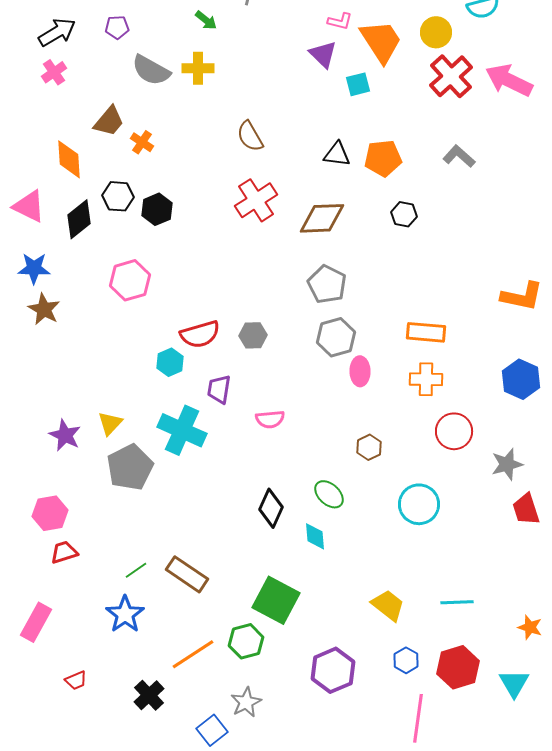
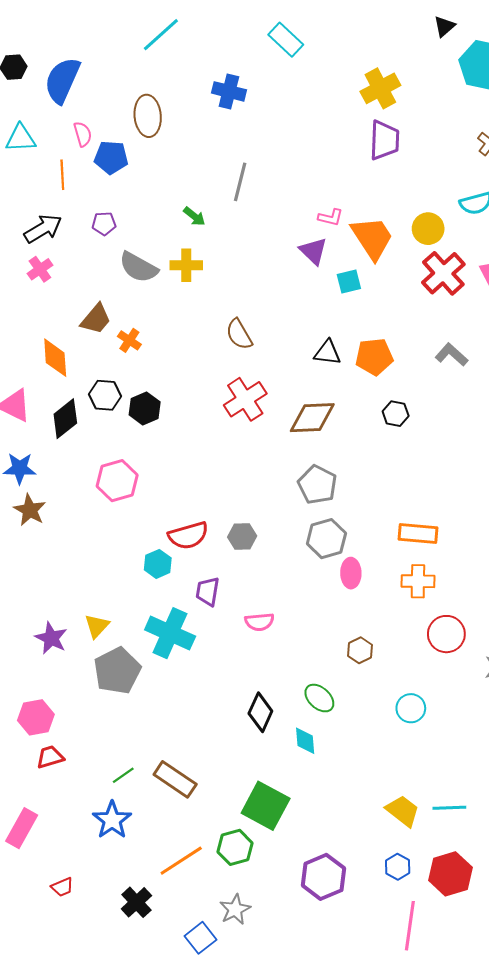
cyan circle: (419, 504) -> (411, 708), size x0.7
yellow trapezoid: (388, 605) -> (403, 811), moved

